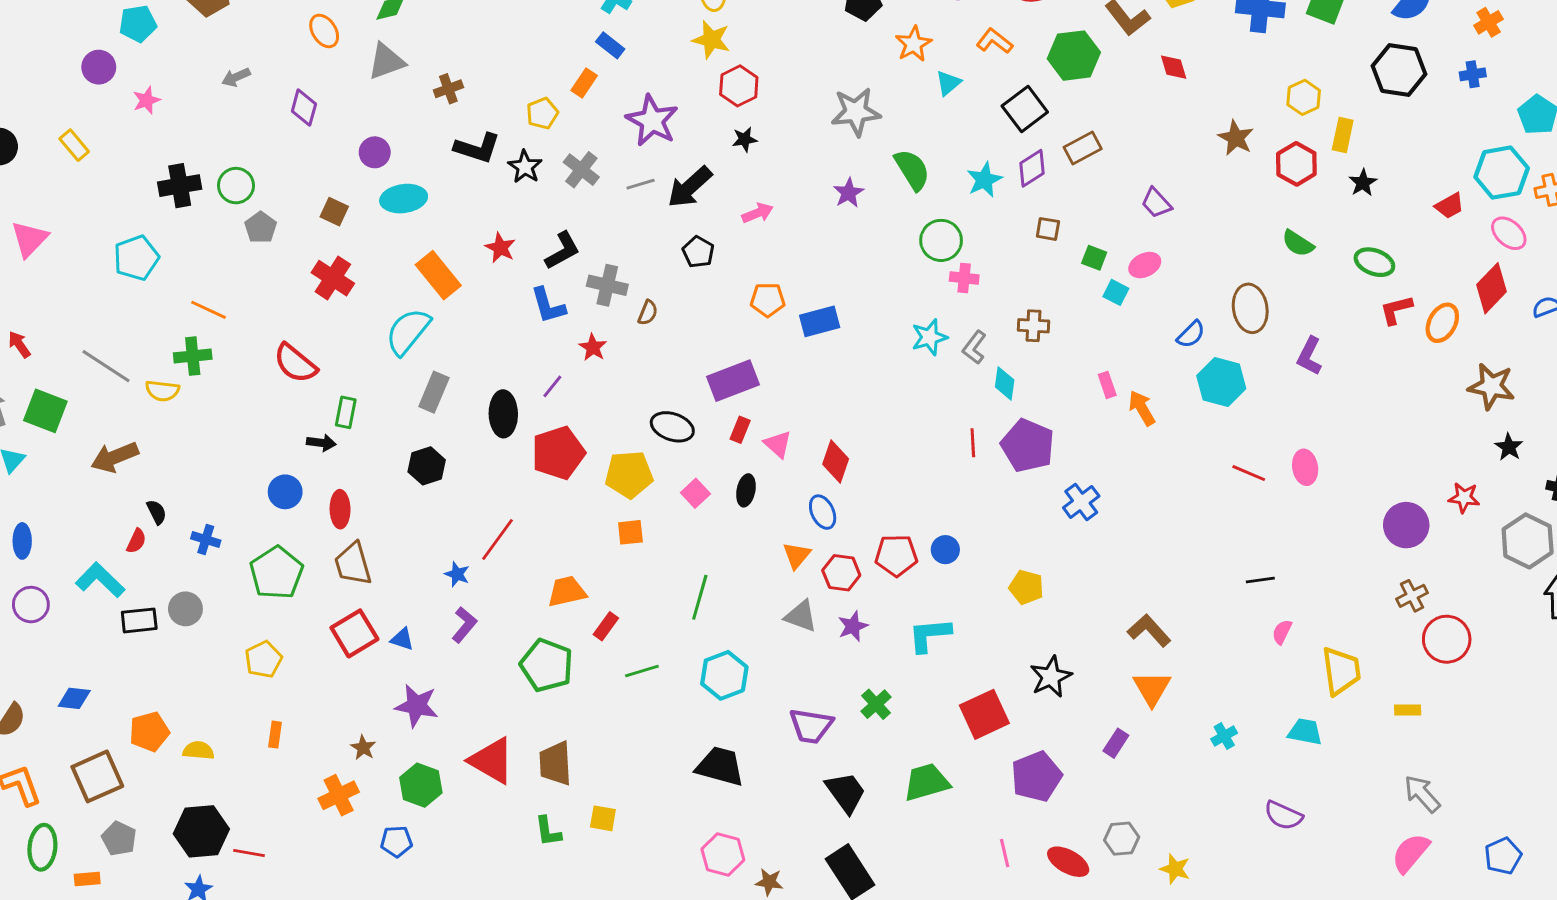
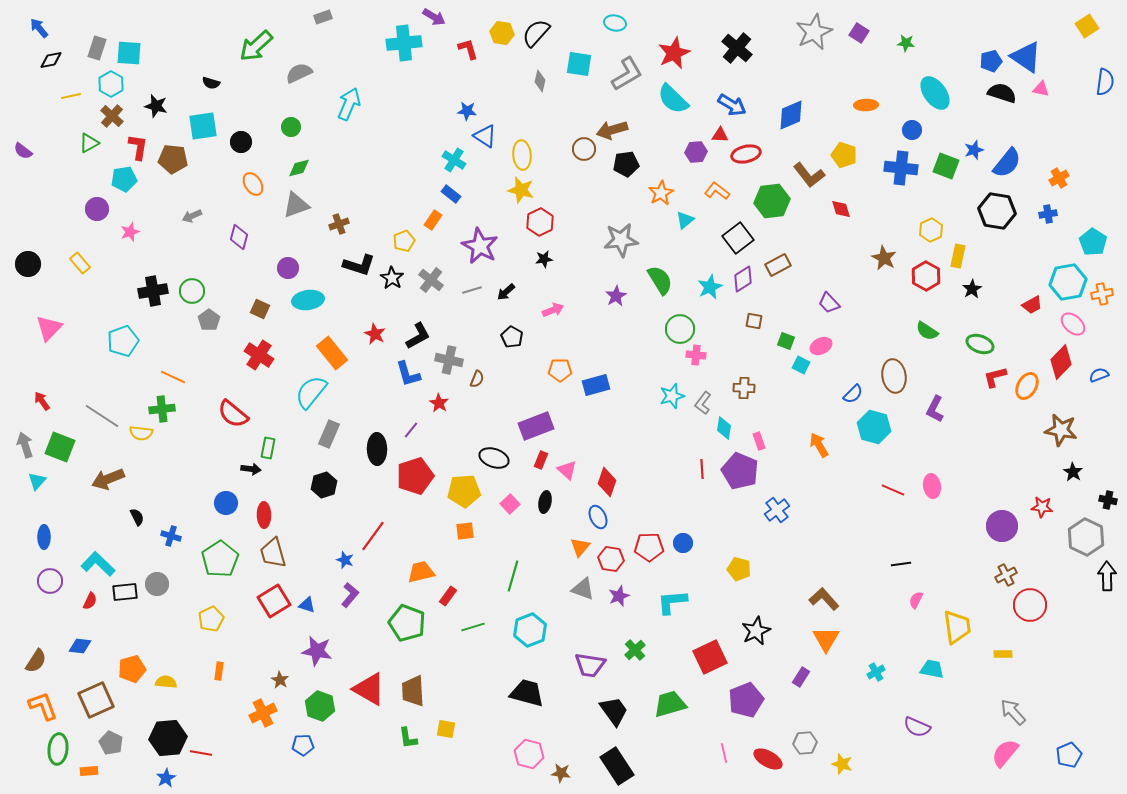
black arrow: (690, 187) -> (506, 292), size x0.6
pink rectangle: (1107, 385) -> (759, 441), moved
red semicircle: (136, 541) -> (90, 601), moved

